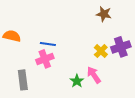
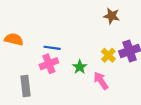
green star: (77, 81) -> (80, 67), moved

